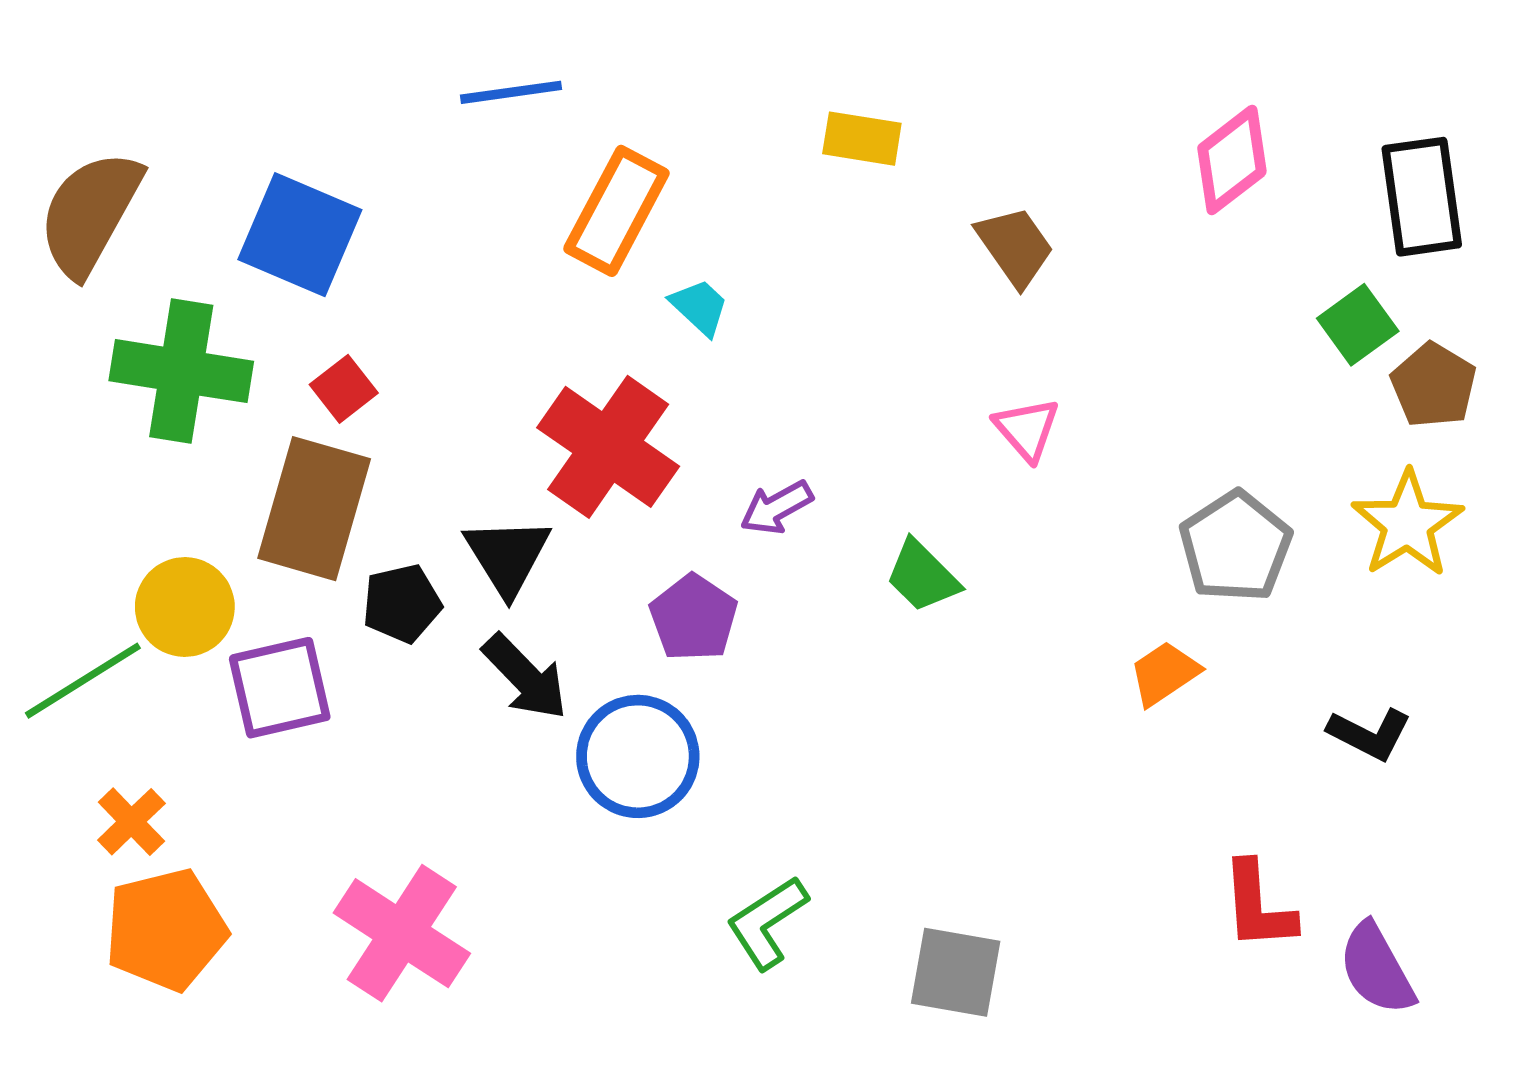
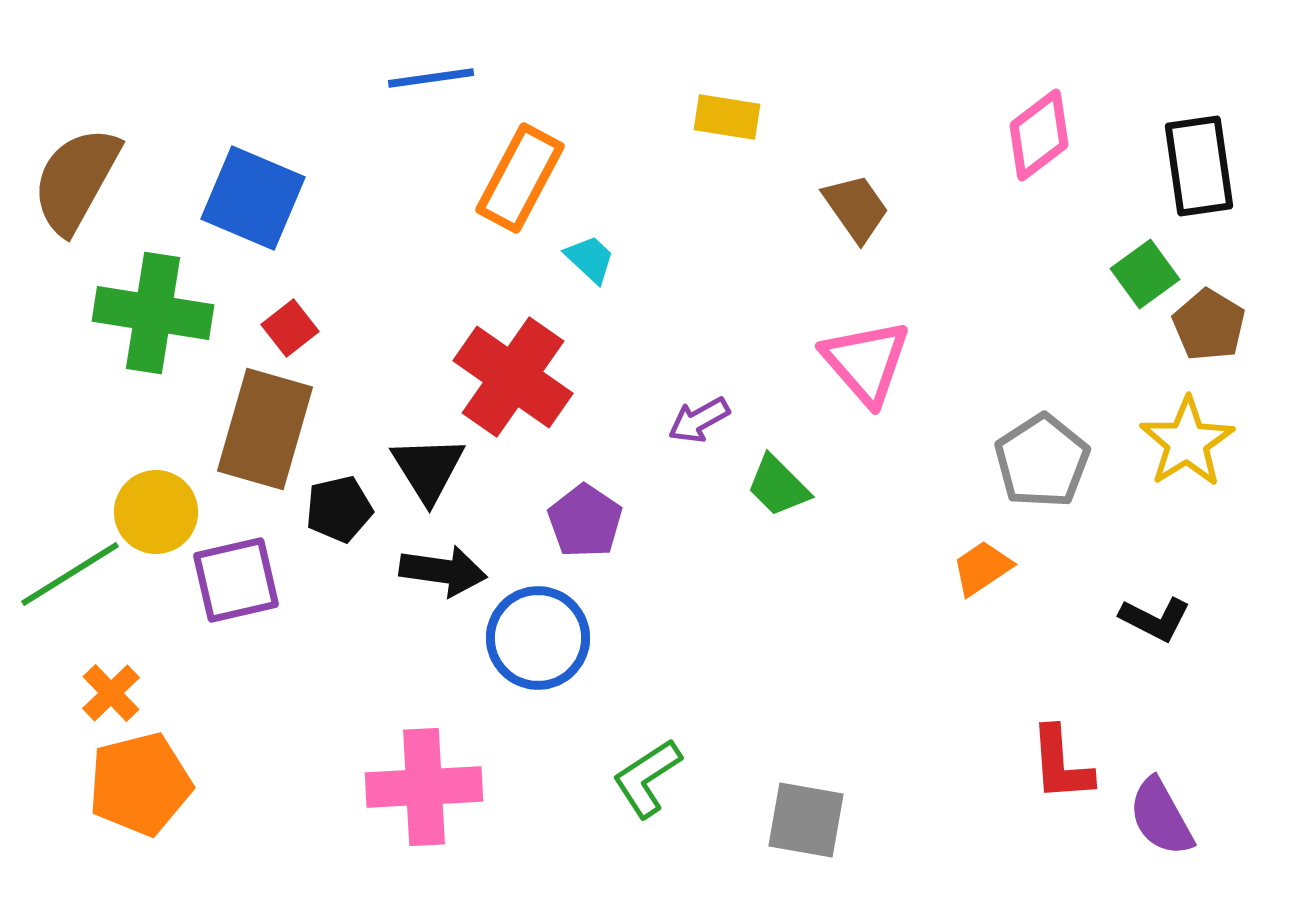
pink triangle: (1027, 429) -> (866, 362), size x1.6
purple arrow: (777, 507) -> (699, 420), moved
black arrow: (525, 677) -> (443, 571), turned -38
pink cross: (402, 933) -> (424, 787), moved, turned -36

